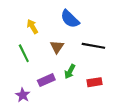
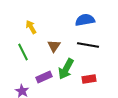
blue semicircle: (70, 19) -> (85, 20), moved, turned 126
green arrow: (70, 71) -> (66, 69), size x1.5

